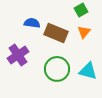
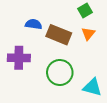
purple cross: (18, 55) -> (19, 58), turned 35
cyan triangle: (88, 71) -> (92, 87), moved

